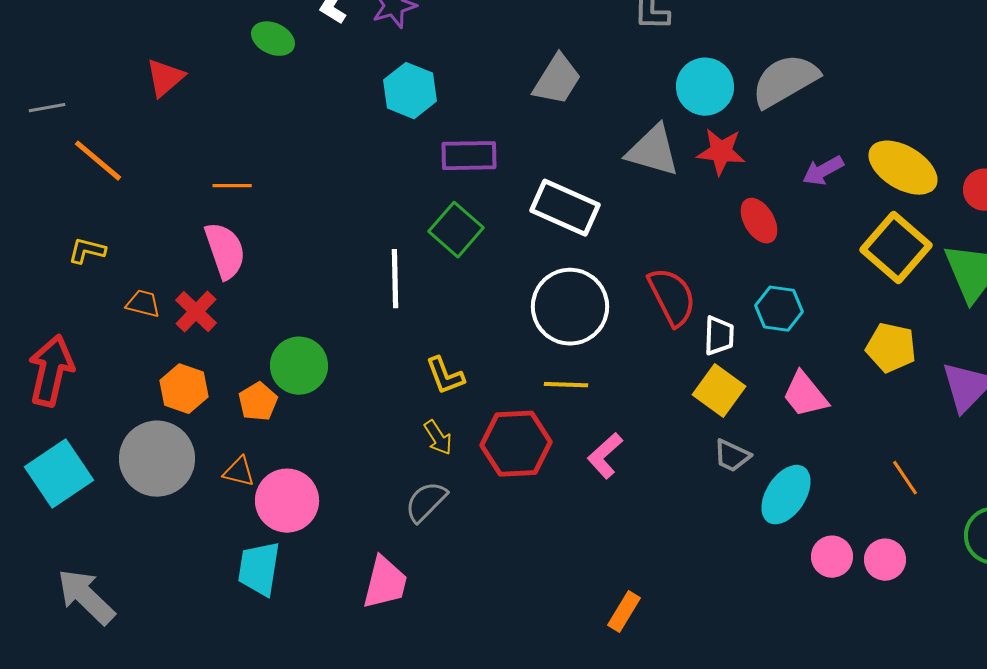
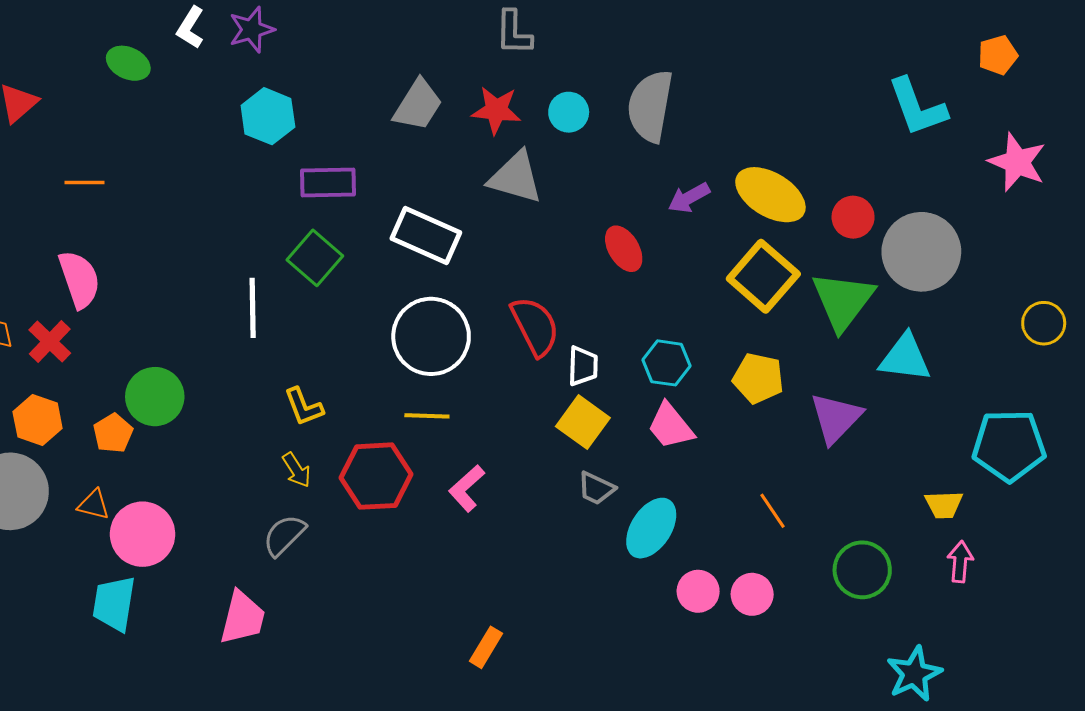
gray semicircle: (785, 81) -> (650, 106), turned -50
cyan circle: (705, 87) -> (569, 112), size x0.7
red star: (721, 152) -> (496, 110), moved
orange line: (232, 186) -> (84, 182), moved
cyan hexagon: (779, 309) -> (666, 363), moved

